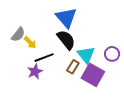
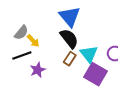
black line: (44, 58) -> (22, 56), moved
brown rectangle: (73, 67) -> (70, 59), moved

